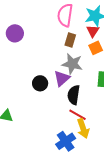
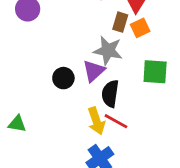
brown rectangle: (70, 40) -> (120, 22), moved
yellow arrow: (83, 128) -> (96, 121), moved

